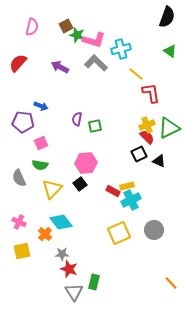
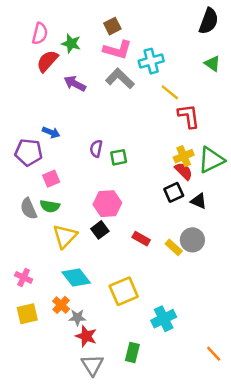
brown square: (66, 26) -> (112, 26), moved
green star: (77, 35) -> (71, 44), moved
red semicircle: (18, 63) -> (47, 61), moved
gray semicircle: (19, 178) -> (29, 209), moved
yellow rectangle: (127, 186) -> (174, 247), moved, turned 56
cyan cross: (131, 200) -> (164, 319), moved
gray circle: (154, 230) -> (192, 240), moved
yellow square: (119, 233) -> (124, 291), moved
orange cross: (45, 234) -> (61, 305), moved
green rectangle: (94, 282) -> (132, 352), moved

